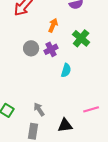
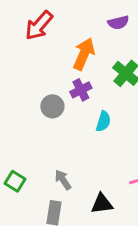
orange arrow: (53, 25) -> (84, 54), size x1.5
gray circle: (31, 48) -> (52, 106), moved

